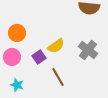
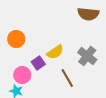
pink circle: (12, 57) -> (22, 75), moved
brown line: (58, 77) -> (67, 78), moved

